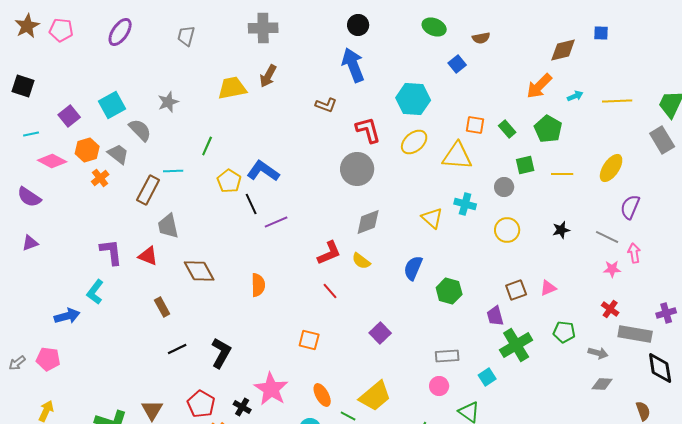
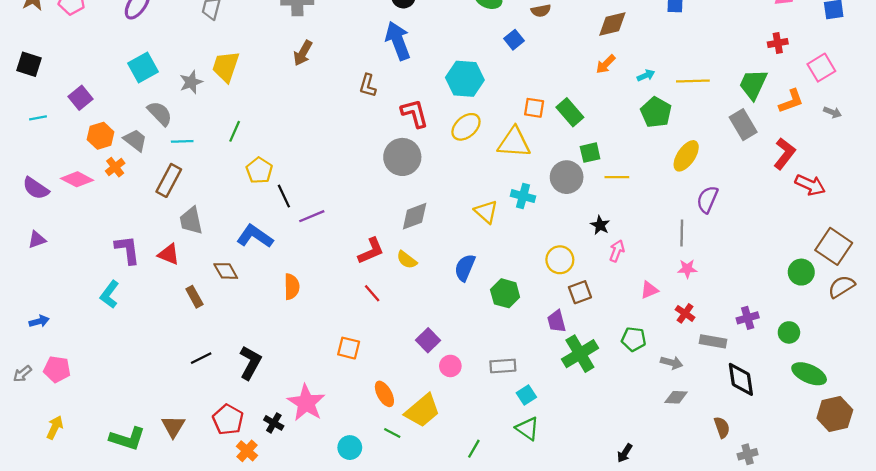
brown diamond: (563, 50) -> (612, 24), moved
orange arrow: (539, 86) -> (606, 64), size x0.7
yellow trapezoid: (232, 88) -> (226, 66), moved, turned -60
cyan square: (112, 105) -> (143, 68), moved
brown L-shape: (326, 105) -> (368, 85), turned 85
green rectangle: (507, 129) -> (570, 112), size x1.4
green pentagon: (548, 129) -> (656, 112), moved
pink diamond: (52, 161) -> (77, 179), moved
cyan line: (173, 171) -> (182, 141), moved
blue L-shape: (263, 171) -> (255, 236), moved
yellow line: (562, 174) -> (617, 177), moved
gray circle: (504, 187) -> (567, 177), size x1.5
yellow circle: (507, 230) -> (560, 260), moved
black star: (561, 230) -> (600, 225), moved, turned -30
gray line: (607, 237) -> (682, 233), turned 65
pink arrow: (634, 253) -> (617, 251), moved, turned 30
brown diamond: (199, 271) -> (226, 271), size x0.7
pink triangle: (548, 288) -> (649, 290), moved
brown rectangle: (162, 307) -> (194, 297), moved
blue arrow: (67, 316) -> (39, 321), moved, size x0.7
gray rectangle: (635, 334) -> (713, 341), size x0.7
cyan square: (487, 377) -> (526, 395), moved
pink circle: (439, 386) -> (450, 366), moved
orange ellipse: (322, 395) -> (384, 394), moved

